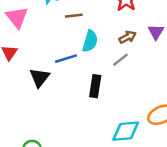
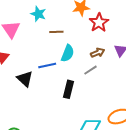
black triangle: (40, 78) -> (25, 79), turned -30

